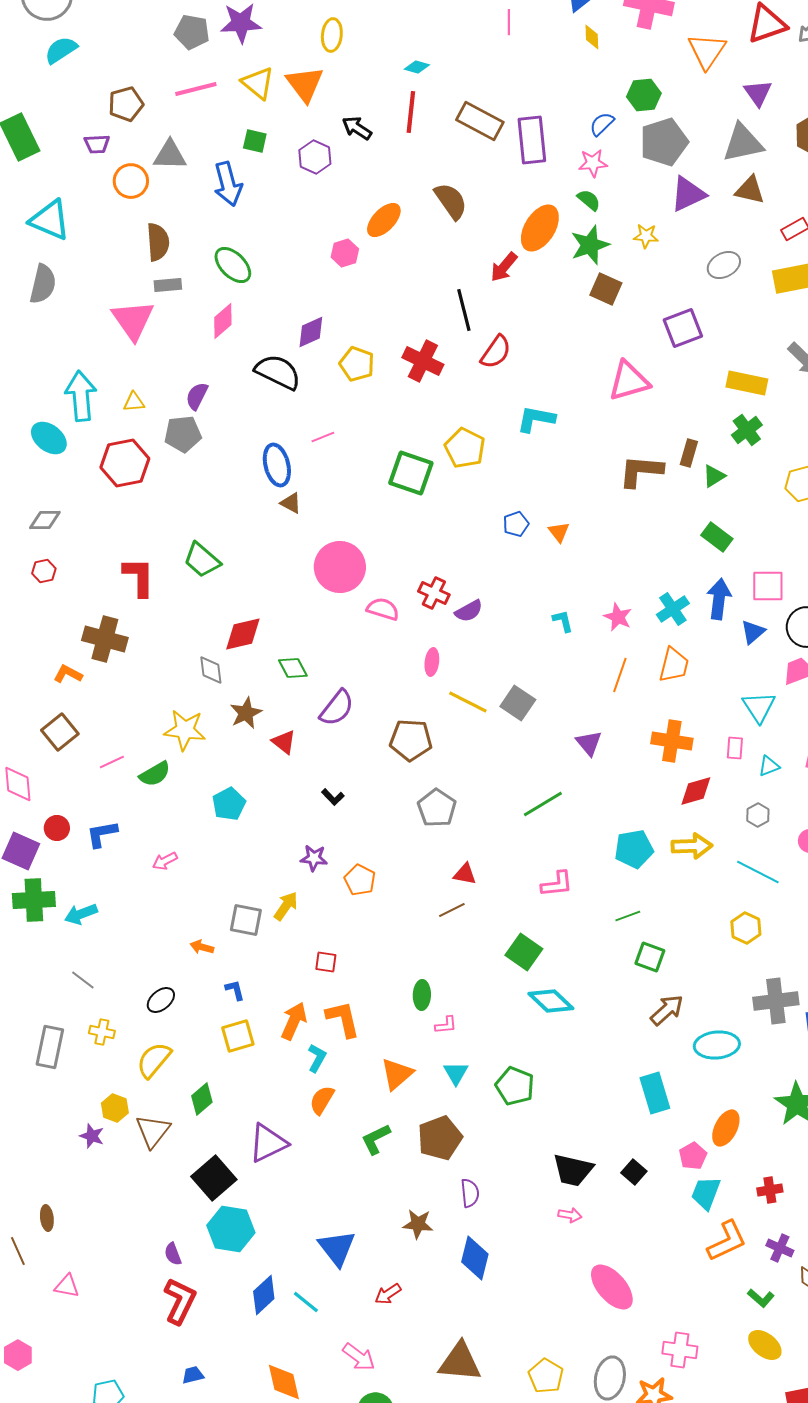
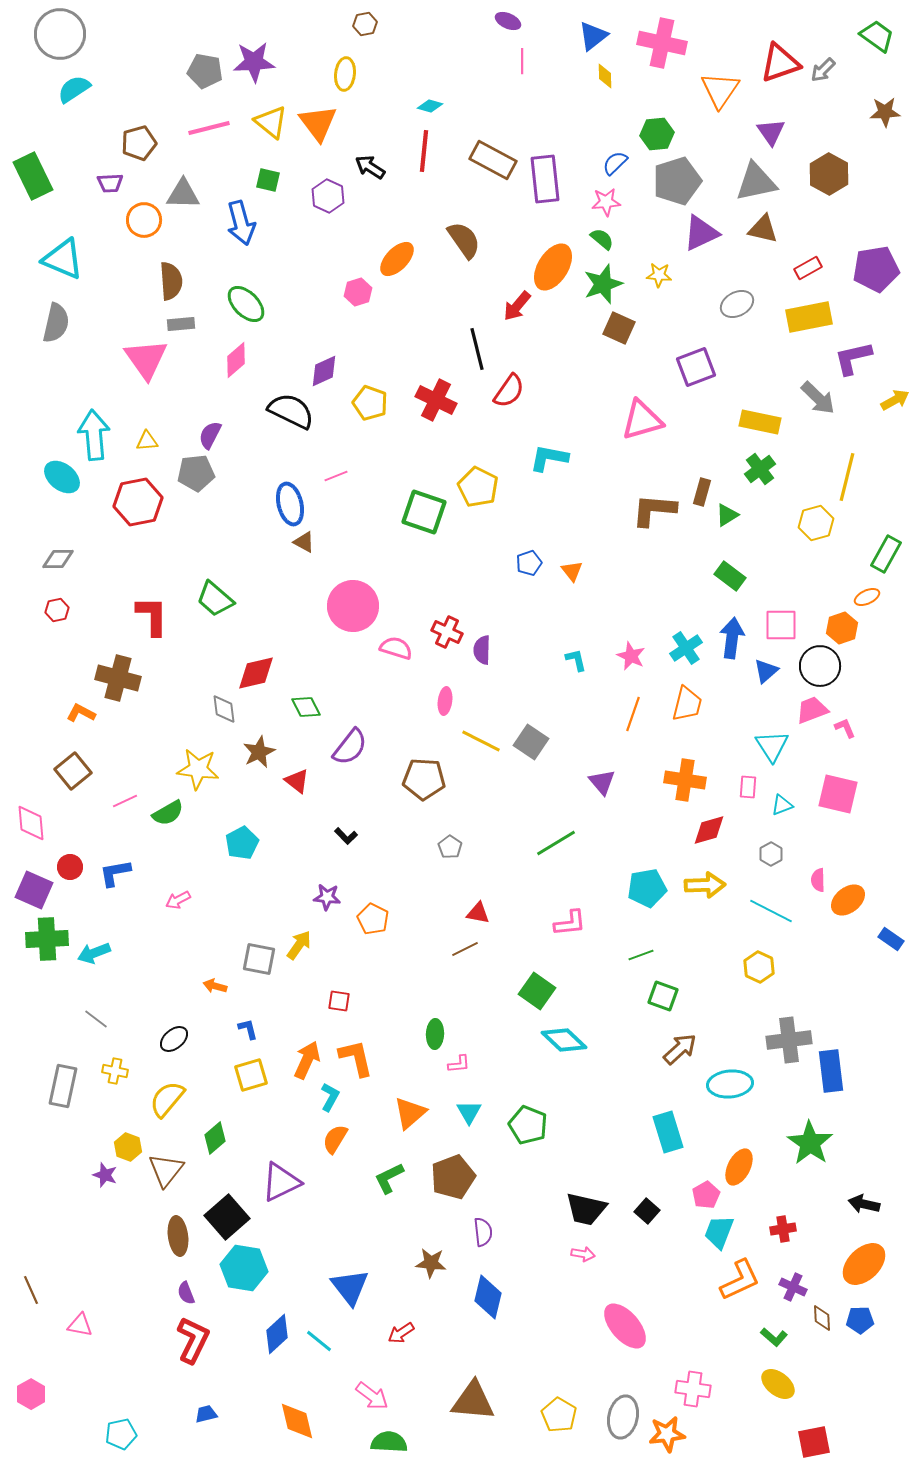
purple semicircle: (469, 611) -> (482, 650), turned 120
gray pentagon: (437, 808) -> (450, 847), size x0.6
brown ellipse: (47, 1218) -> (178, 1236), moved, size x1.5

